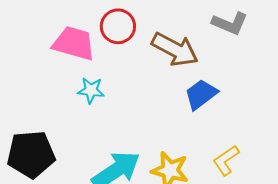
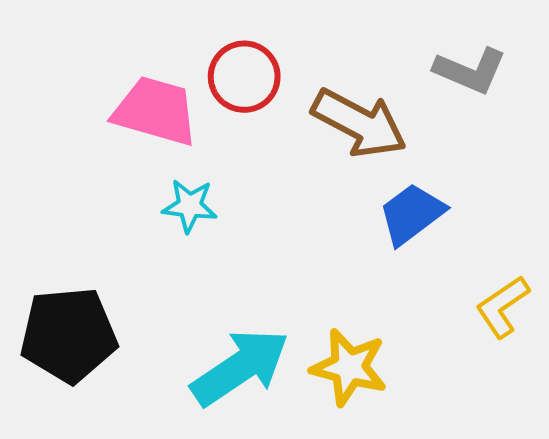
yellow L-shape: (226, 160) -> (502, 307), moved

